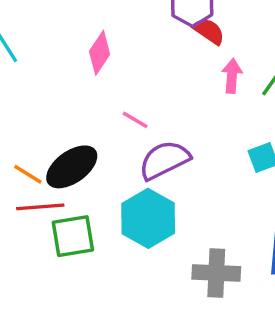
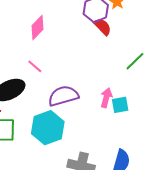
pink arrow: (232, 76) -> (106, 98), moved
pink line: (135, 120) -> (35, 66), moved

